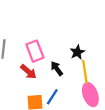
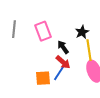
red arrow: (28, 72) -> (63, 62), moved

